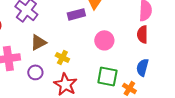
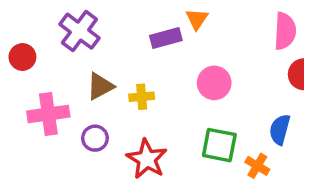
red semicircle: (142, 34) -> (297, 74), moved
yellow cross: (62, 57) -> (142, 97), moved, turned -32

